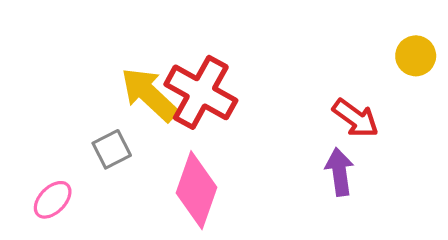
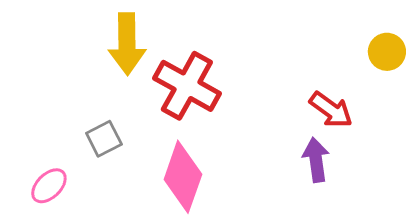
yellow arrow: (149, 95) -> (127, 44), moved, turned -134

